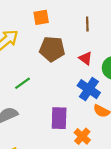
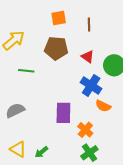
orange square: (41, 17) -> (59, 18), moved
green line: (22, 83) -> (26, 71), moved, turned 42

